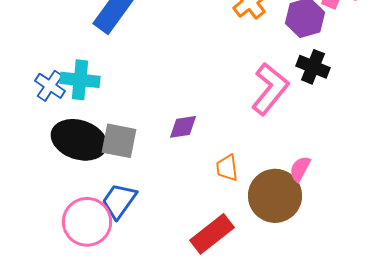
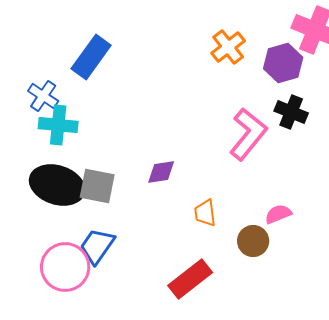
blue cross: (50, 86) -> (43, 96), moved
pink semicircle: (300, 169) -> (278, 214), turned 40
brown circle: (275, 196) -> (253, 241), size x0.6

